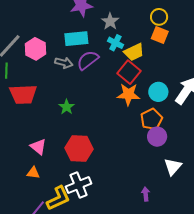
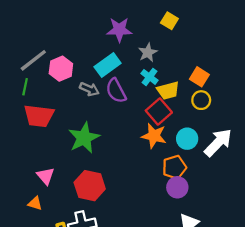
yellow circle: (159, 17) -> (201, 100), moved
cyan rectangle: (76, 39) -> (108, 65), turned -40
purple semicircle: (88, 60) -> (116, 91), turned -90
green star: (67, 107) -> (84, 138), size x1.8

